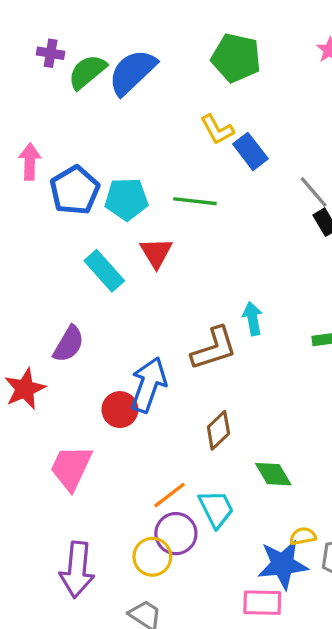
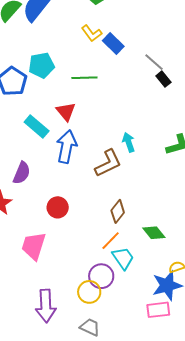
cyan pentagon: (126, 199) -> (41, 65), moved
blue arrow: (149, 385) -> (67, 147), moved
orange line: (169, 495) -> (111, 241), moved

